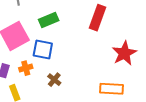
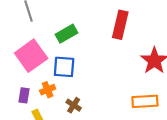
brown cross: (54, 80) -> (74, 105), moved

